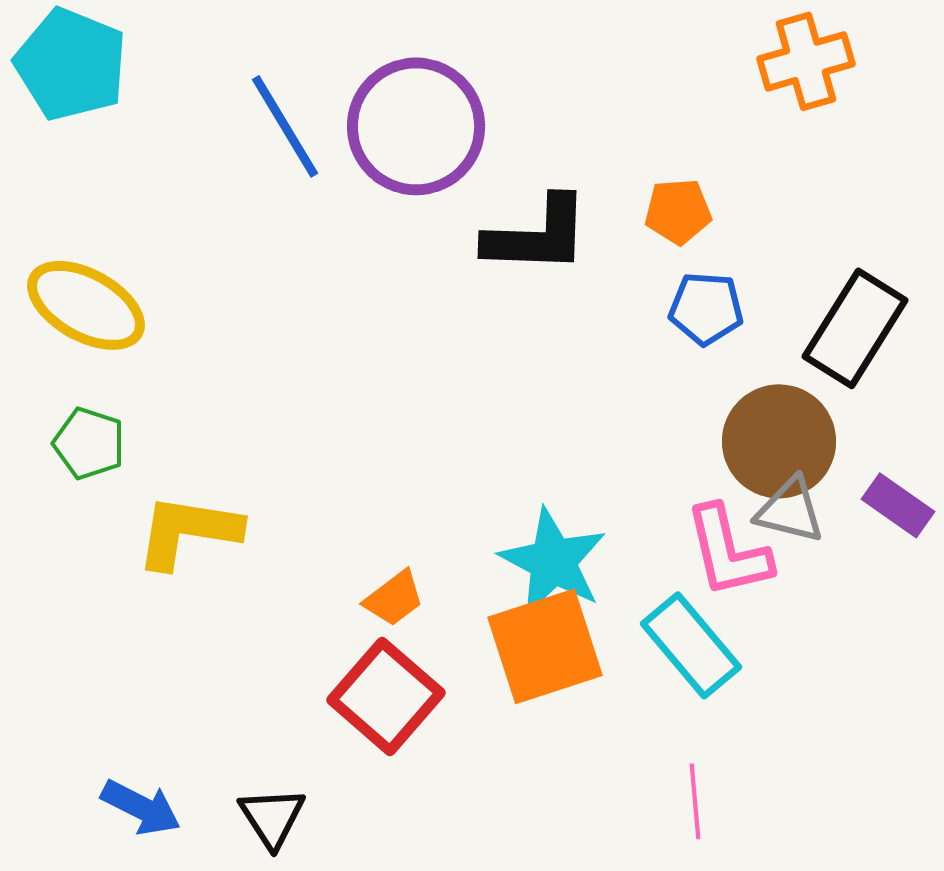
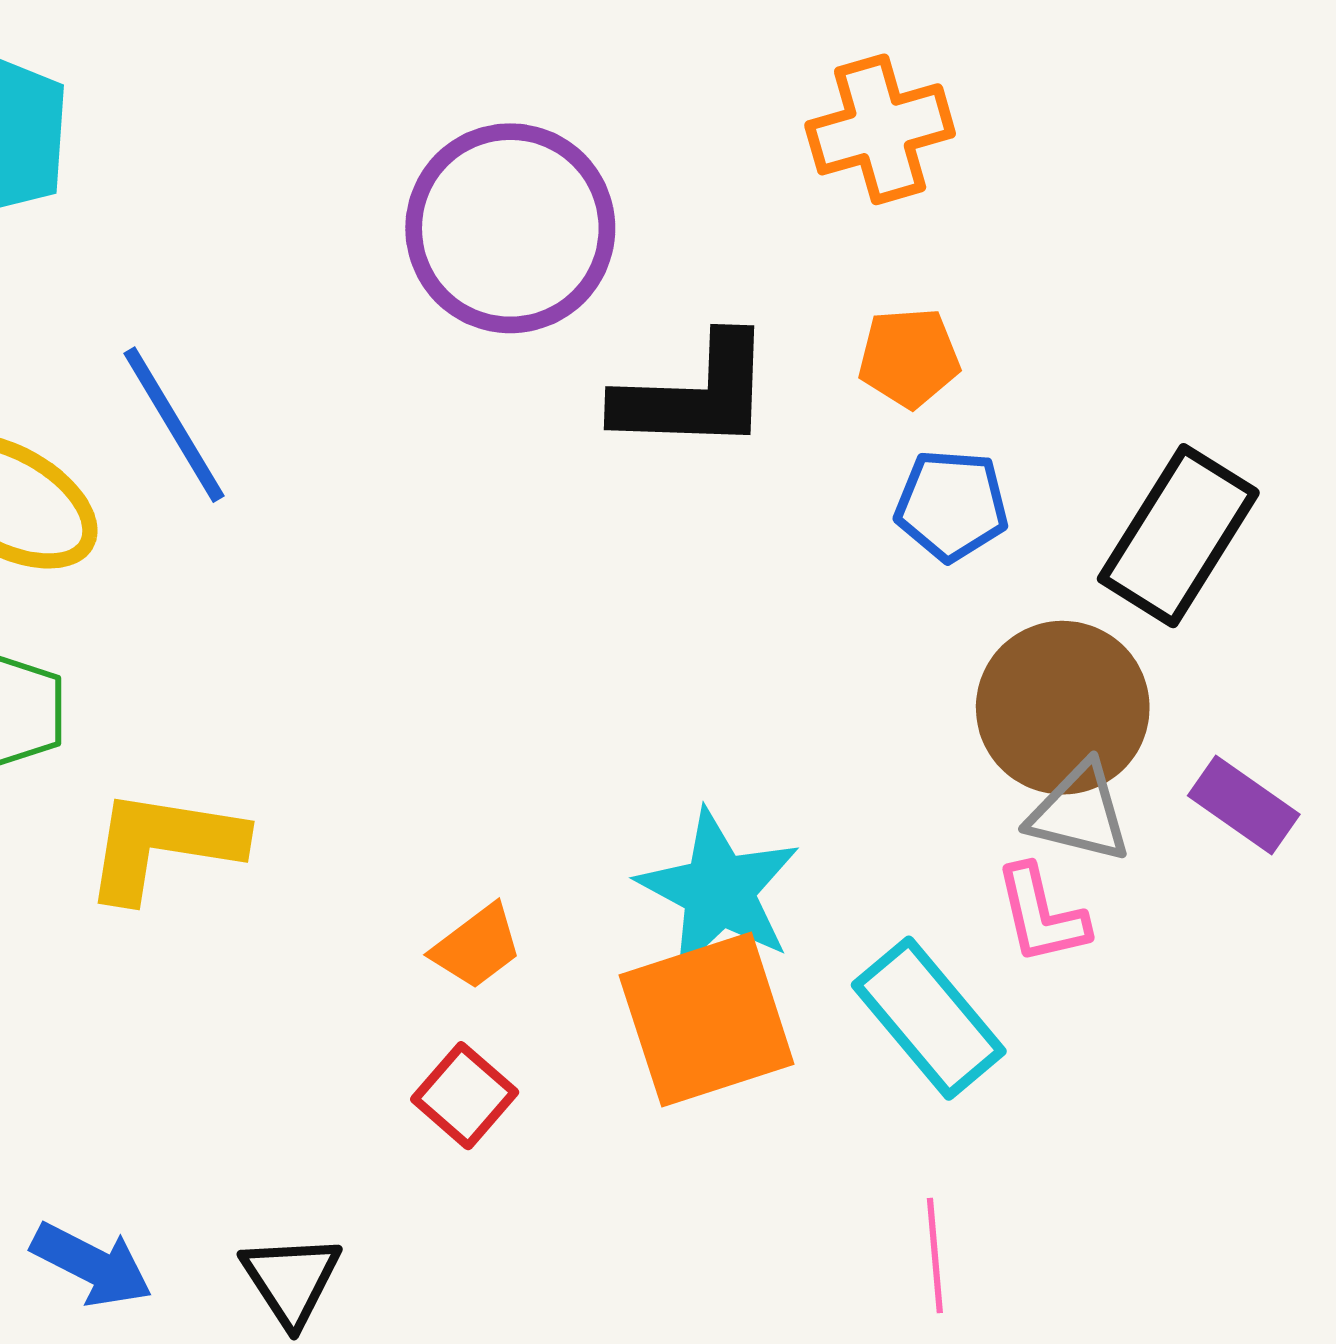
orange cross: (806, 61) -> (880, 129), moved
blue line: (285, 126) -> (174, 425), moved
pink L-shape: (728, 551) -> (1041, 915), moved, size x0.7
red square: (386, 696) -> (465, 1096), size x0.6

